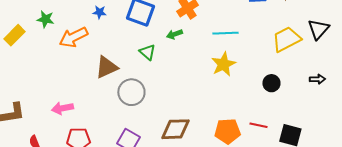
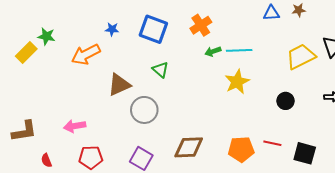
green star: (45, 19) -> (46, 36), moved
green arrow: (174, 34) -> (213, 51), moved

